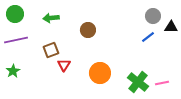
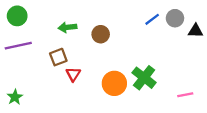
green arrow: (51, 18) -> (67, 27), moved
blue line: (148, 37) -> (152, 19), moved
green star: (13, 71) -> (15, 97), moved
green cross: (138, 82) -> (144, 78), moved

